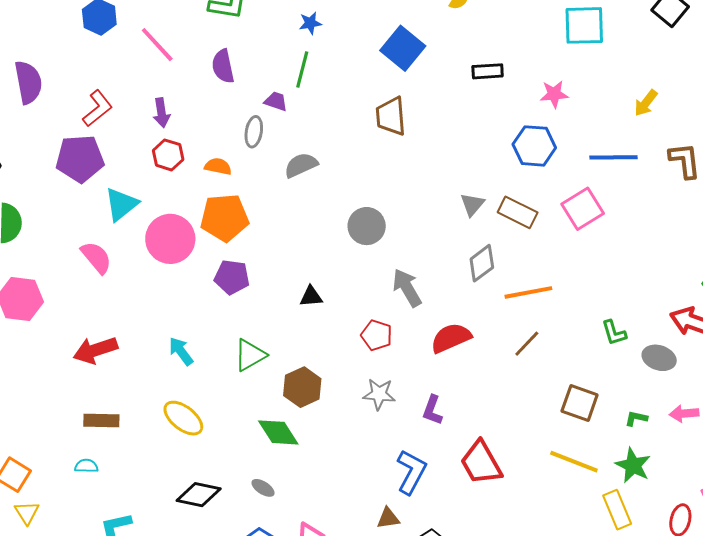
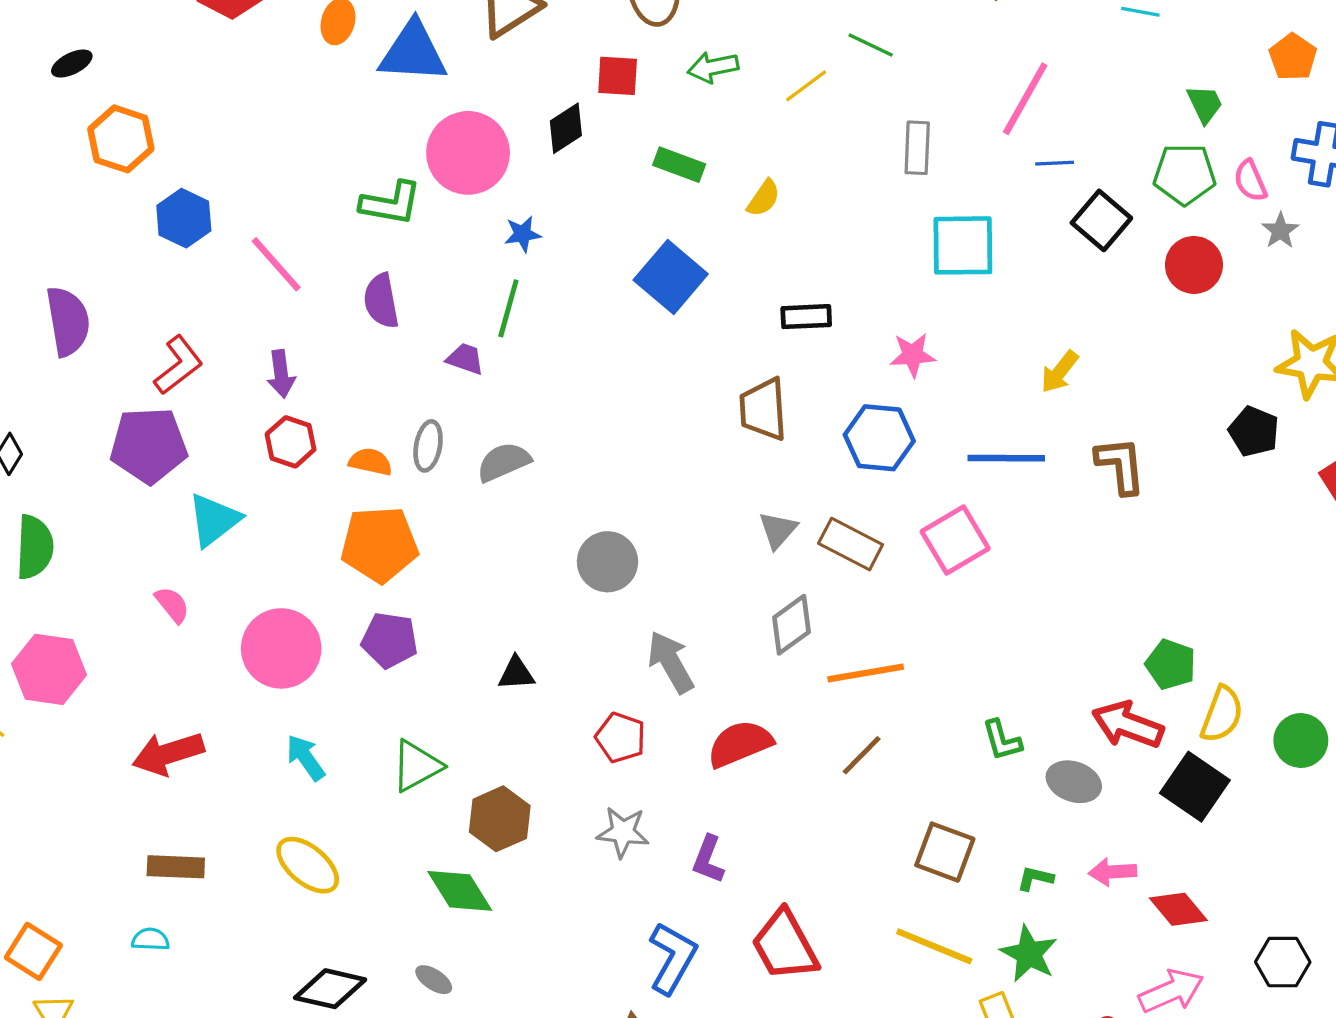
brown trapezoid: (391, 116) -> (763, 409), moved
gray ellipse: (254, 132) -> (428, 446), moved
pink circle: (170, 239) -> (281, 648), moved
pink semicircle: (96, 258) -> (172, 605), size x0.7

